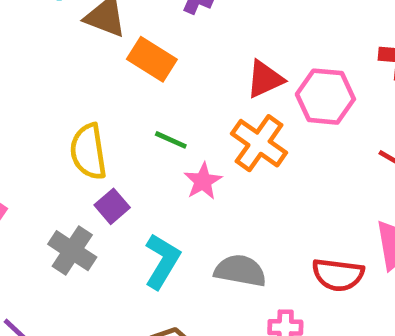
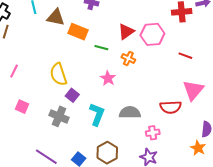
green line: (171, 140) -> (101, 48), moved
orange cross: (259, 143) -> (128, 58), size x0.6

